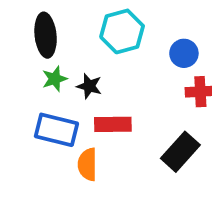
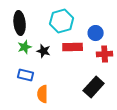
red rectangle: (113, 124) -> (73, 47), moved
blue rectangle: (56, 130) -> (26, 75), size x0.7

